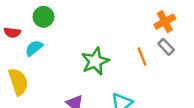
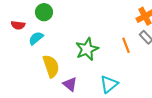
yellow semicircle: (18, 82) -> (51, 66), moved

